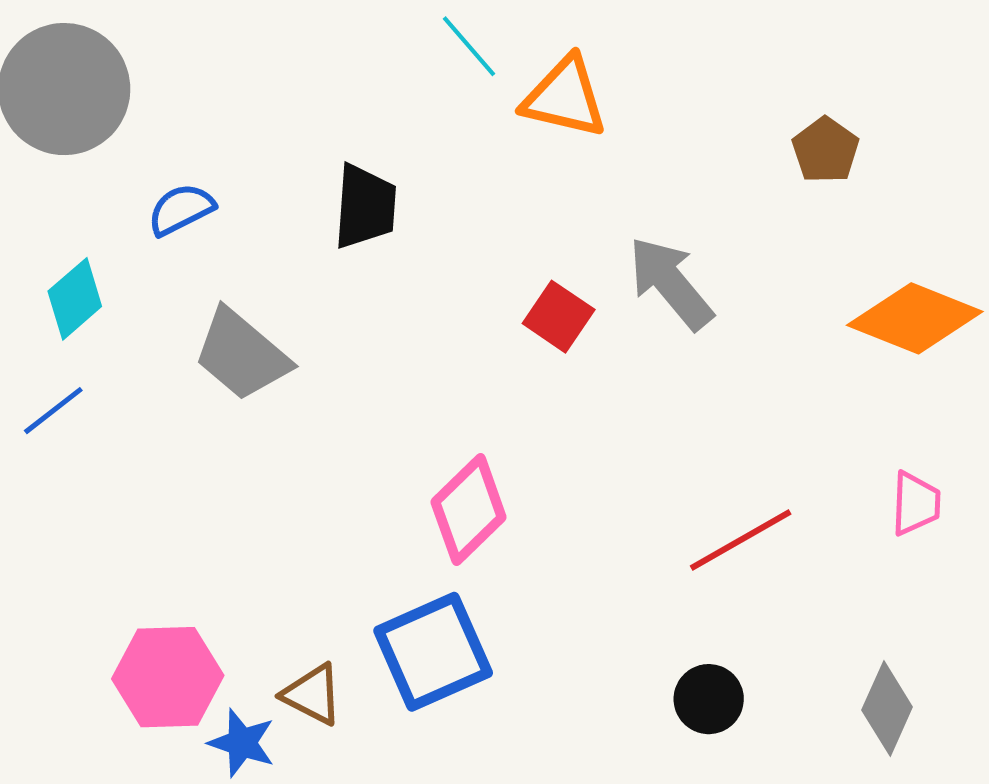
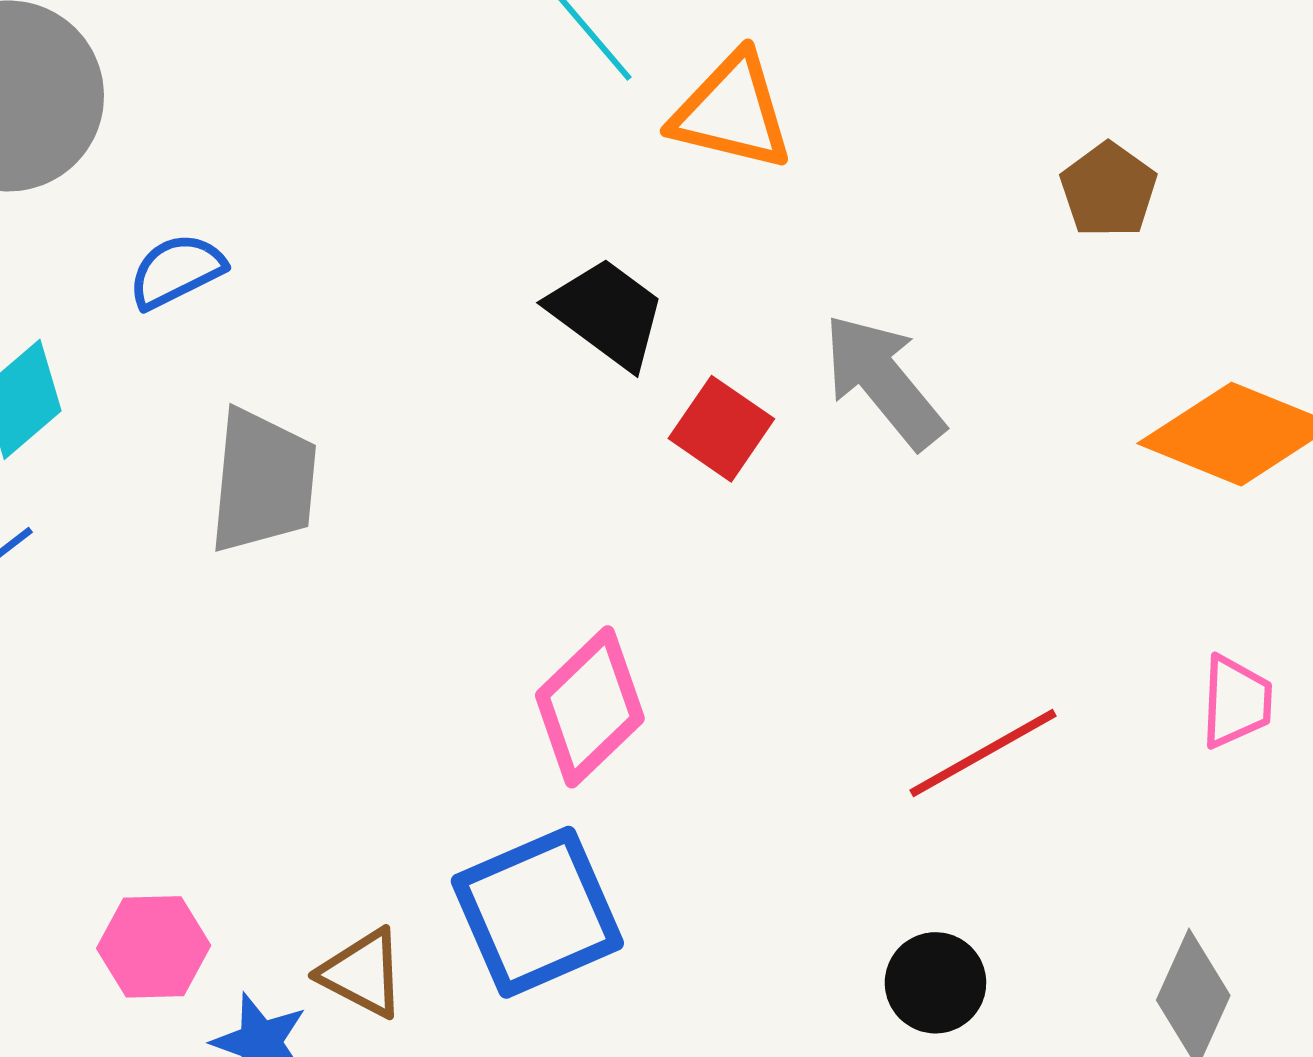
black trapezoid: (365, 207) -> (607, 313), moved, turned -58
gray trapezoid: (242, 355) -> (263, 481), turned -125
pink hexagon: (168, 677) -> (154, 947), size x0.7

